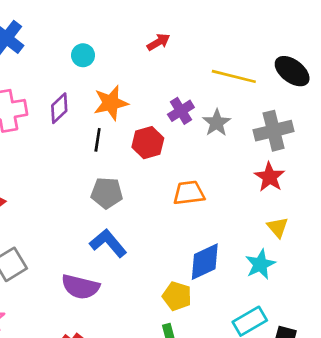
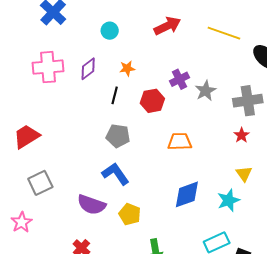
red arrow: (158, 42) -> (167, 26), size x1.5
yellow line: (234, 76) -> (224, 33), moved
orange star: (111, 103) -> (127, 68), size x0.6
red star: (270, 177) -> (242, 135), size x0.7
yellow pentagon: (177, 296) -> (130, 214), moved

